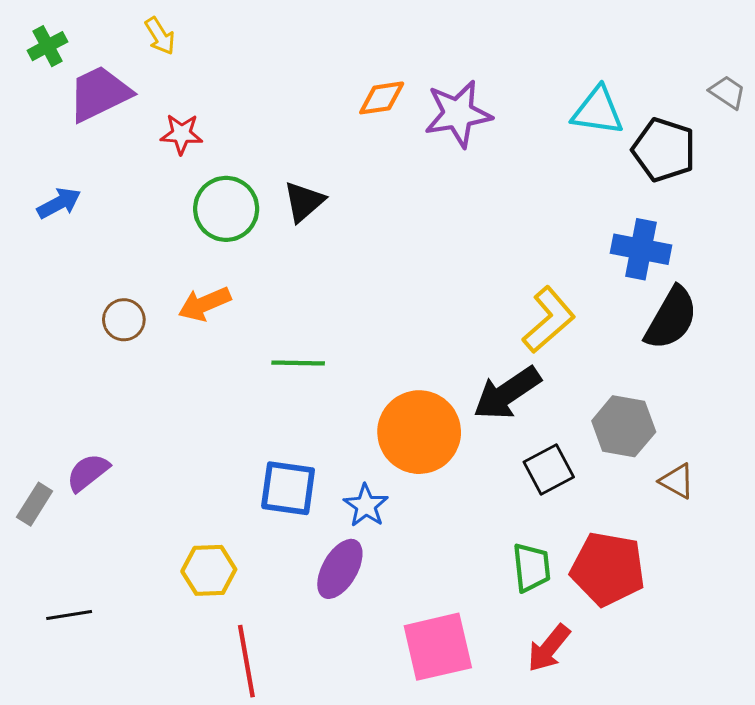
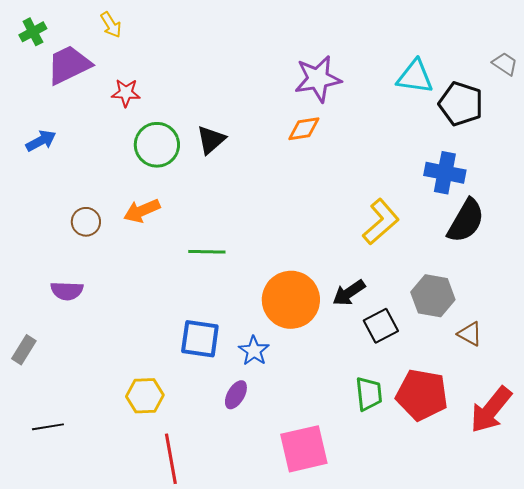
orange diamond: (382, 98) -> (304, 129), moved
black arrow: (507, 393) -> (349, 293), moved, size x0.7
purple semicircle: (88, 472) -> (67, 291), moved, turned -140
purple ellipse: (340, 569) -> (236, 395), size x0.7
red arrow: (549, 648) -> (491, 410), moved, size x1.4

